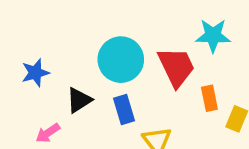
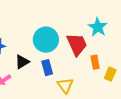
cyan star: (213, 36) -> (98, 27), turned 30

